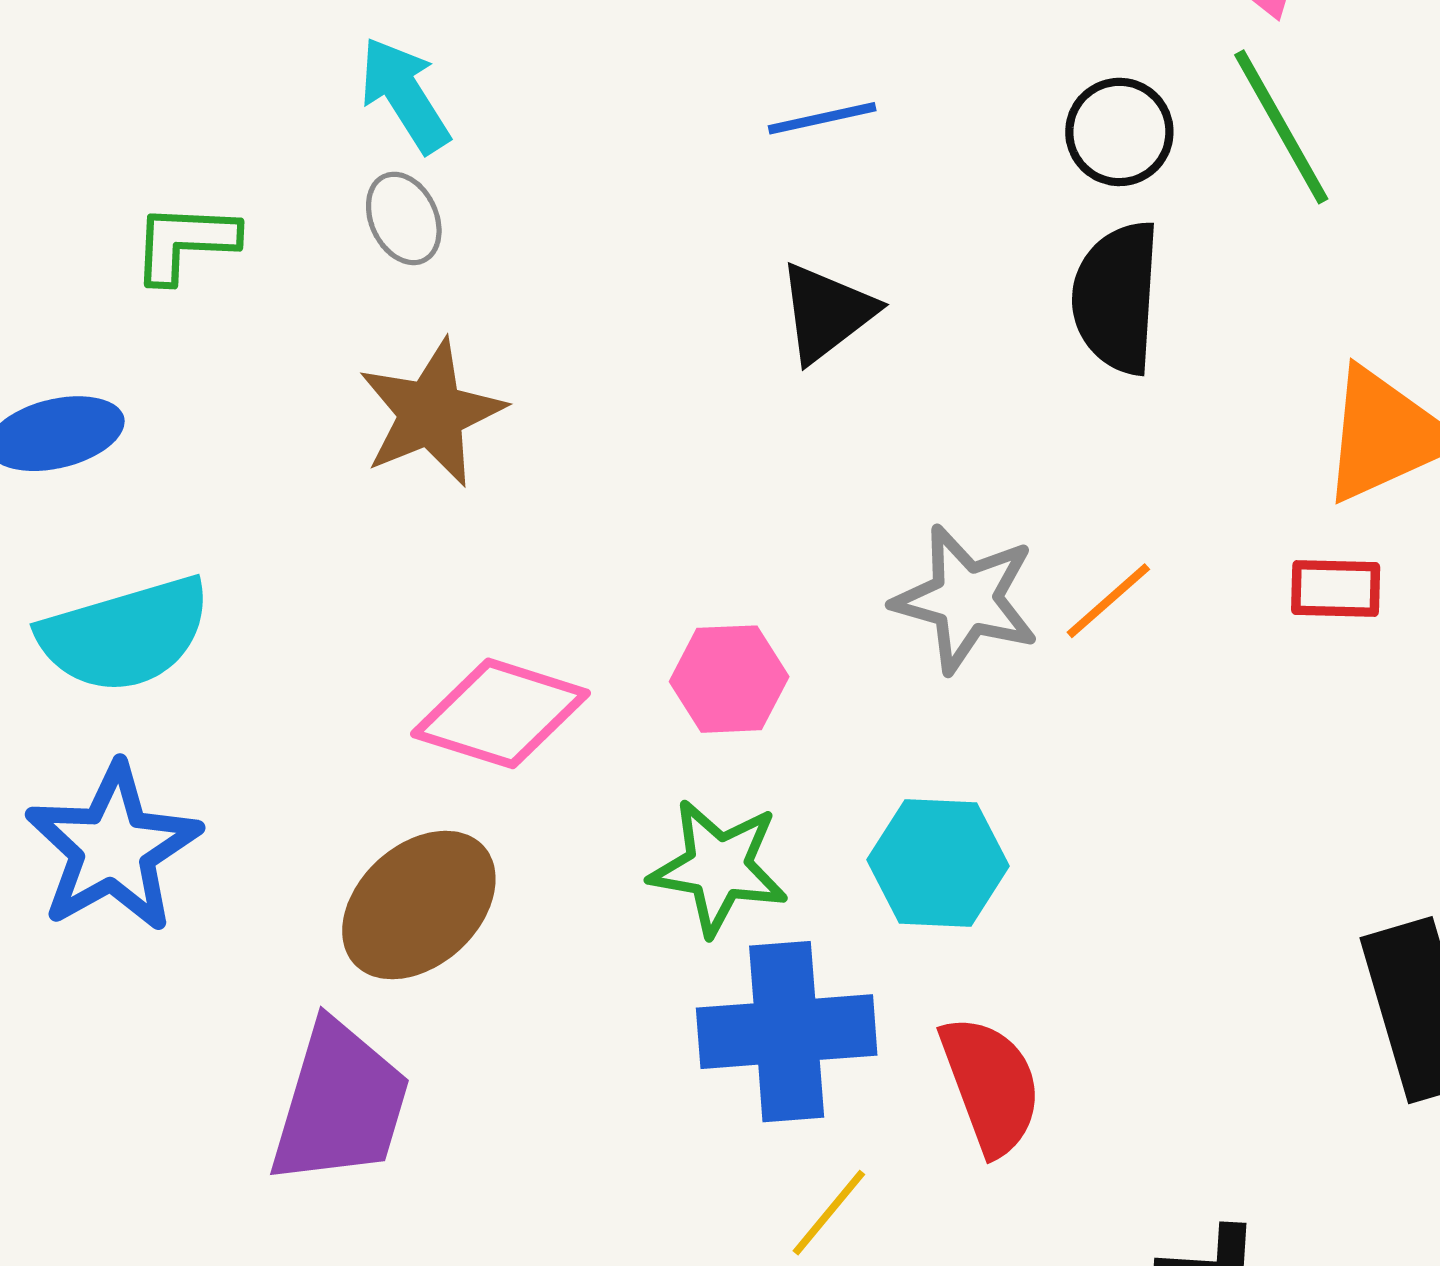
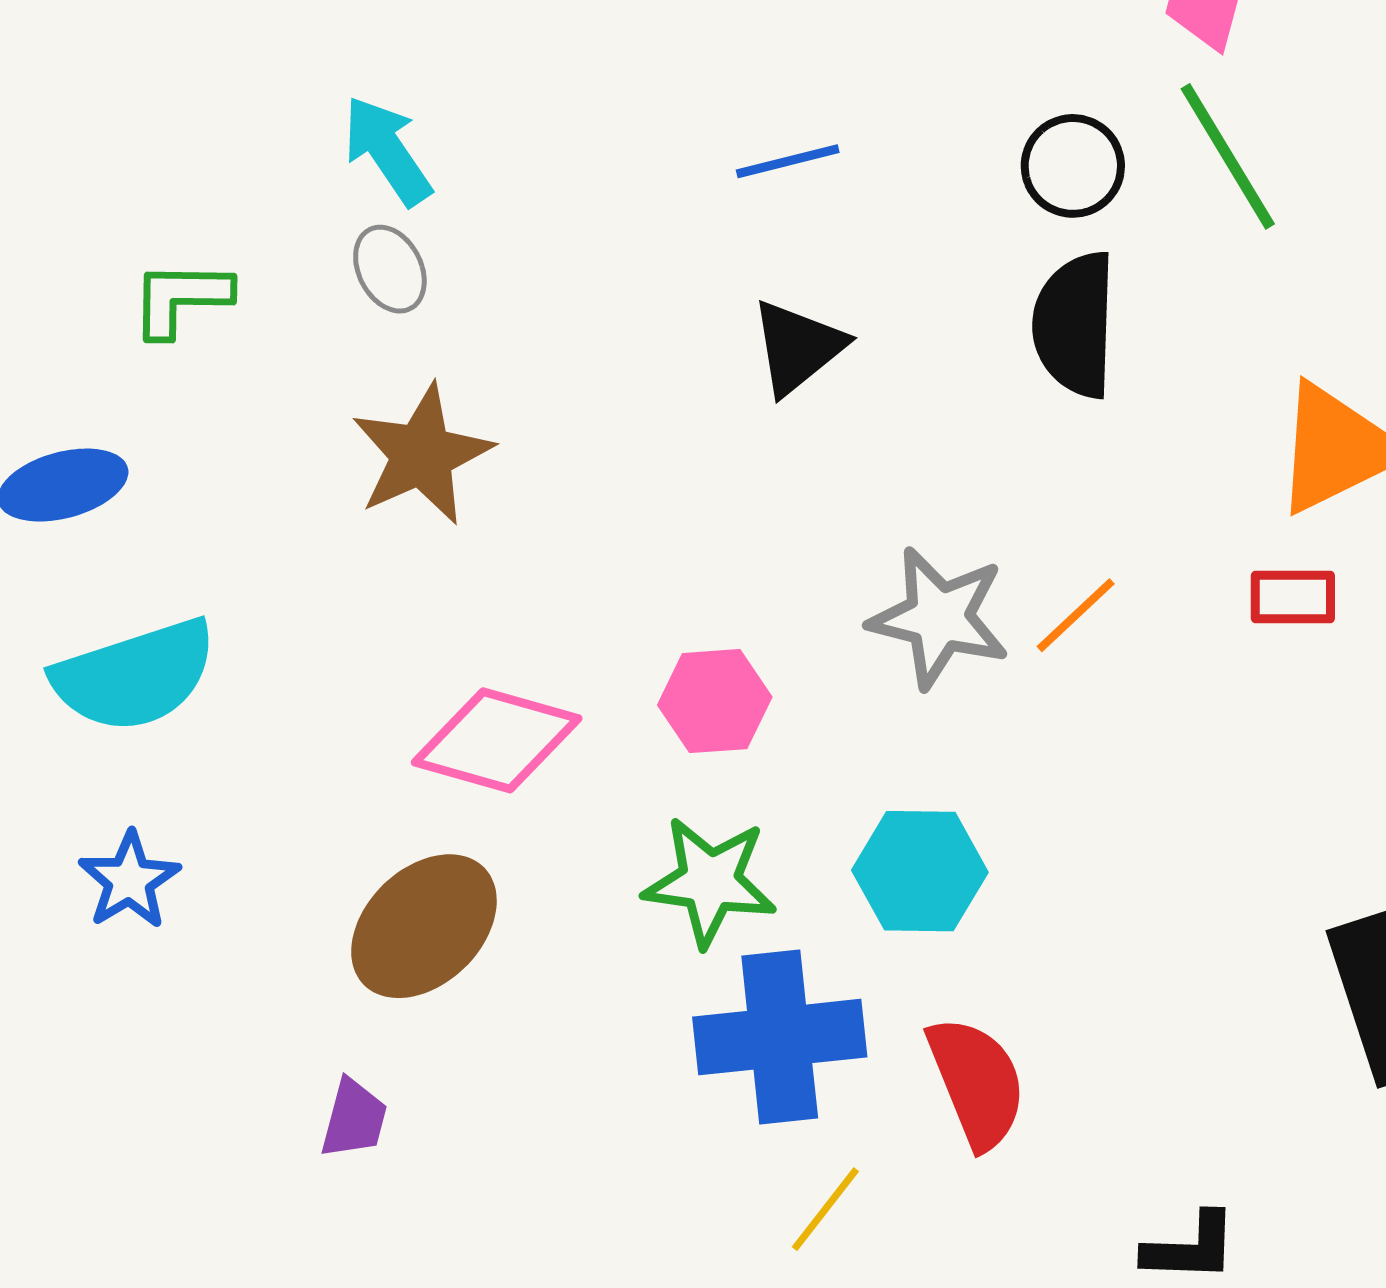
blue star: (113, 848) -> (129, 880), size x0.6
purple trapezoid: (340, 1104) -> (354, 1119), size x0.5

